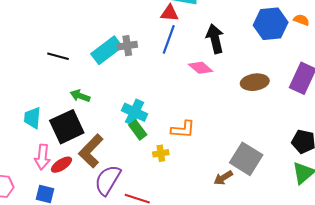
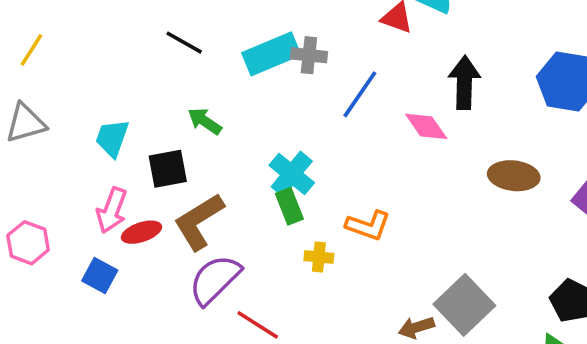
blue line: (169, 39) -> (360, 94), moved
black square: (67, 127) -> (168, 169), size x0.7

